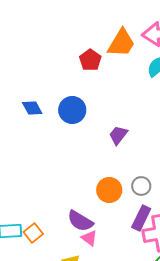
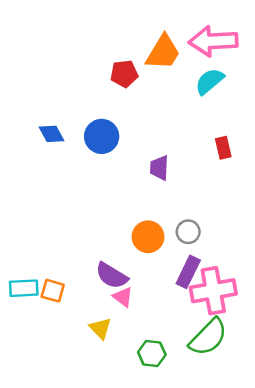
red pentagon: (90, 60) -> (124, 74), turned 30
purple trapezoid: (118, 135) -> (159, 168), turned -35
orange square: (33, 233) -> (53, 291), turned -36

